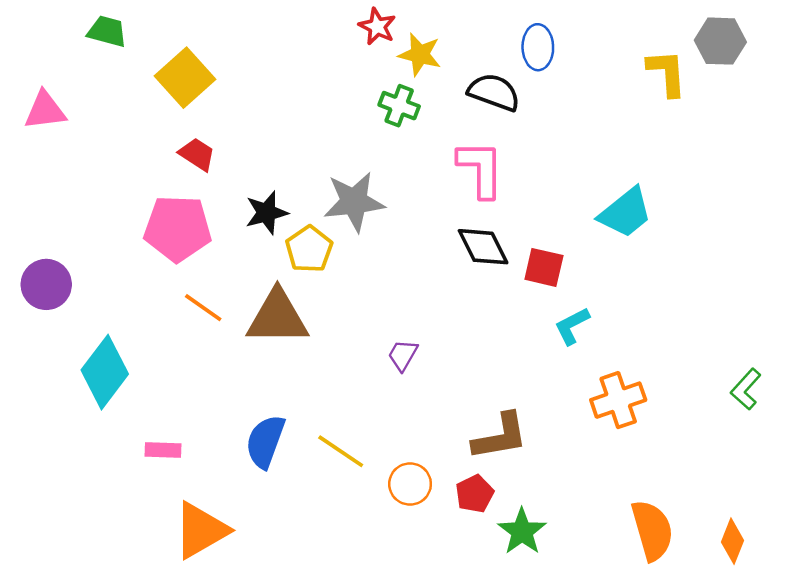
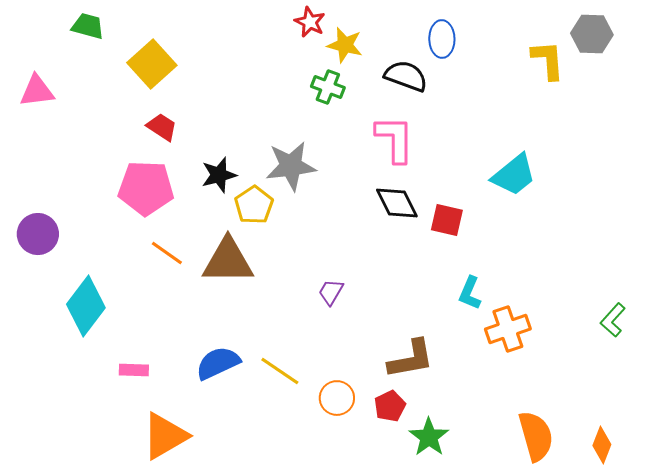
cyan L-shape: (572, 326) -> (470, 293), moved, turned -40
blue semicircle: (265, 441) -> (218, 363), turned 45

